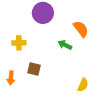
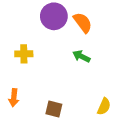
orange semicircle: (81, 29) -> (83, 23), moved
brown square: (34, 69) -> (54, 109), moved

